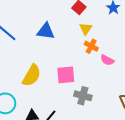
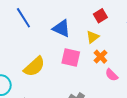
yellow triangle: (86, 29) -> (93, 37), moved
pink square: (66, 75) -> (71, 58), moved

